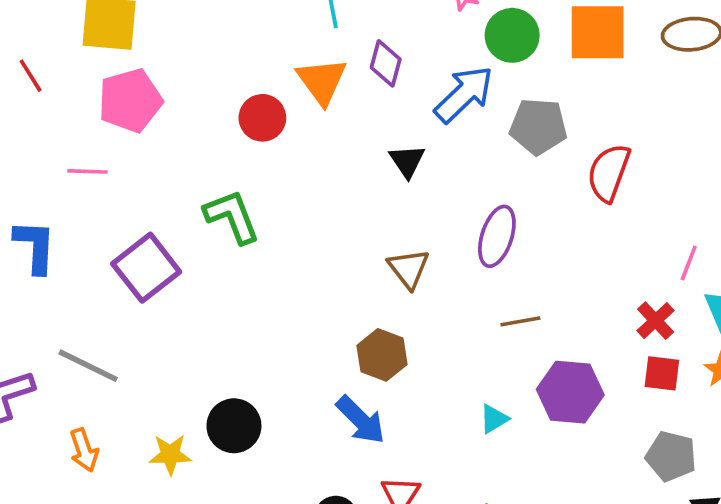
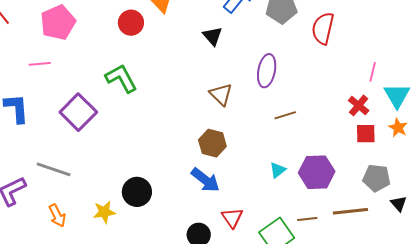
purple hexagon: (570, 392) -> (317, 172), moved

